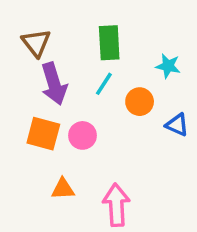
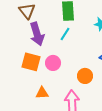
orange circle: (140, 102) -> (85, 76), moved

